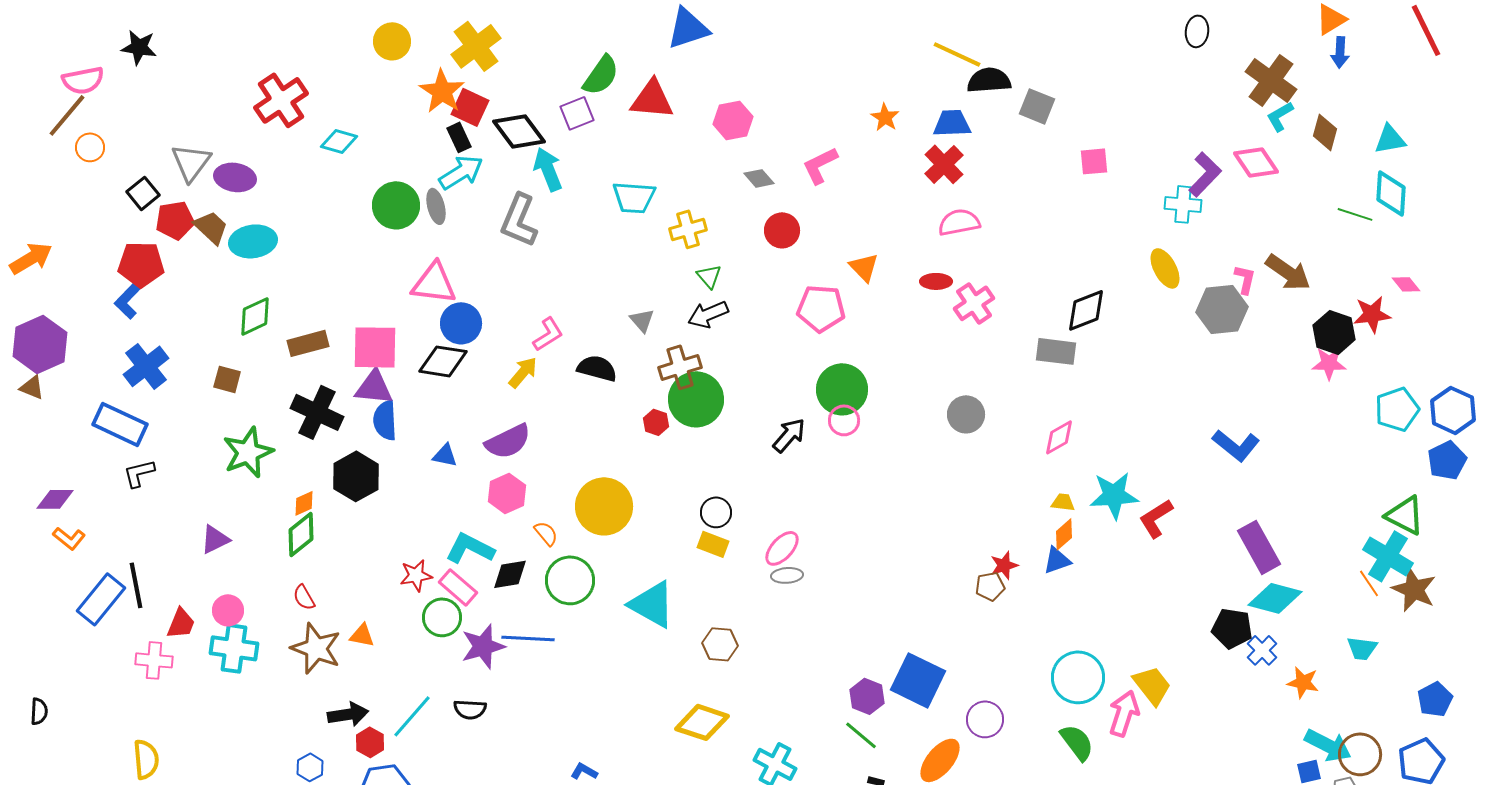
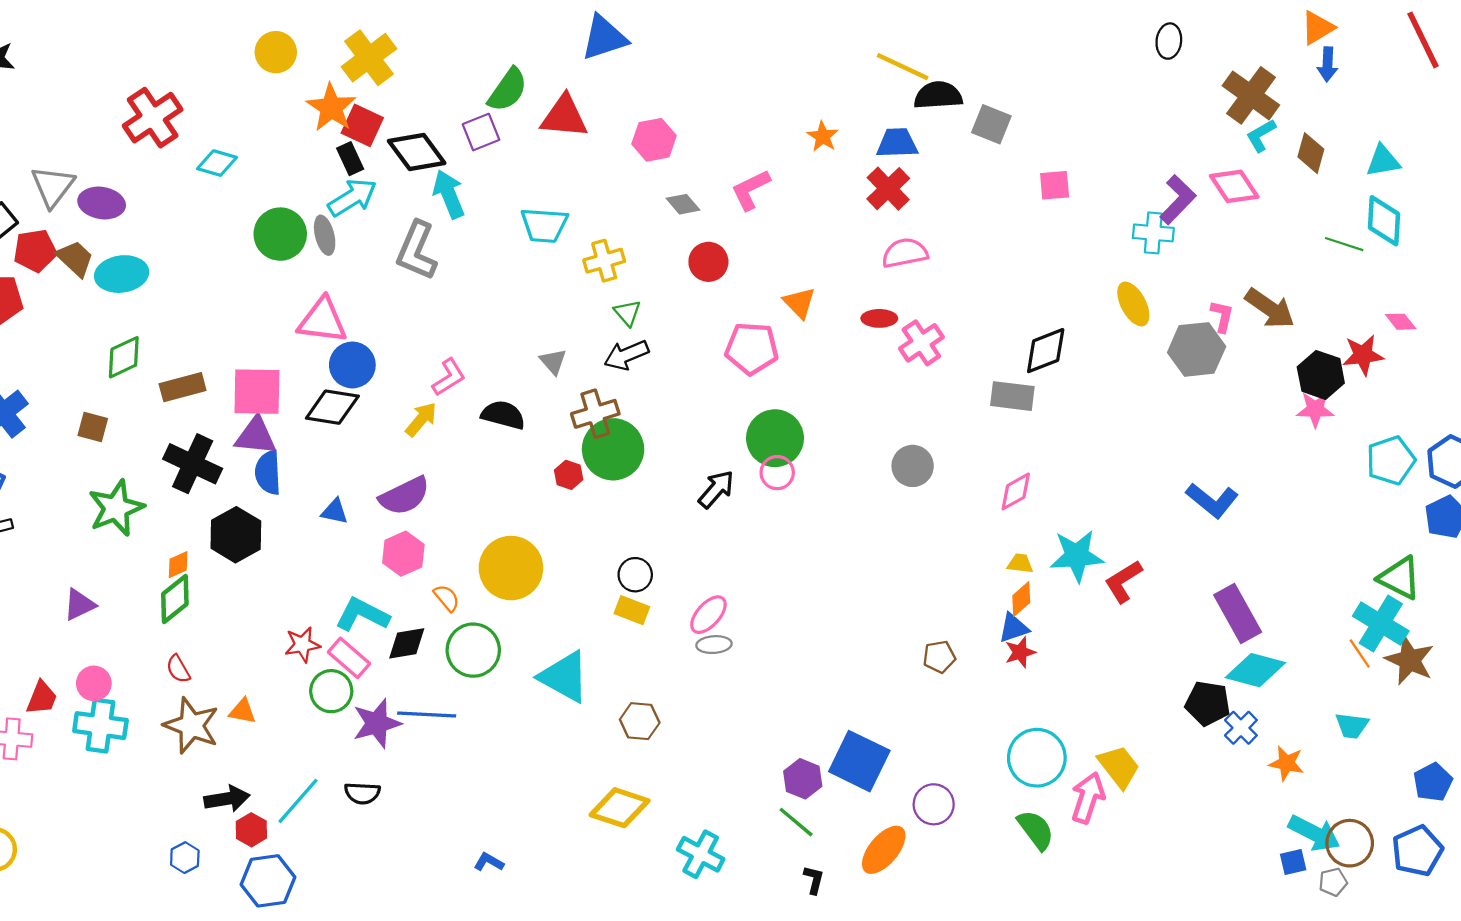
red star: (1004, 565) -> (1020, 652), moved

